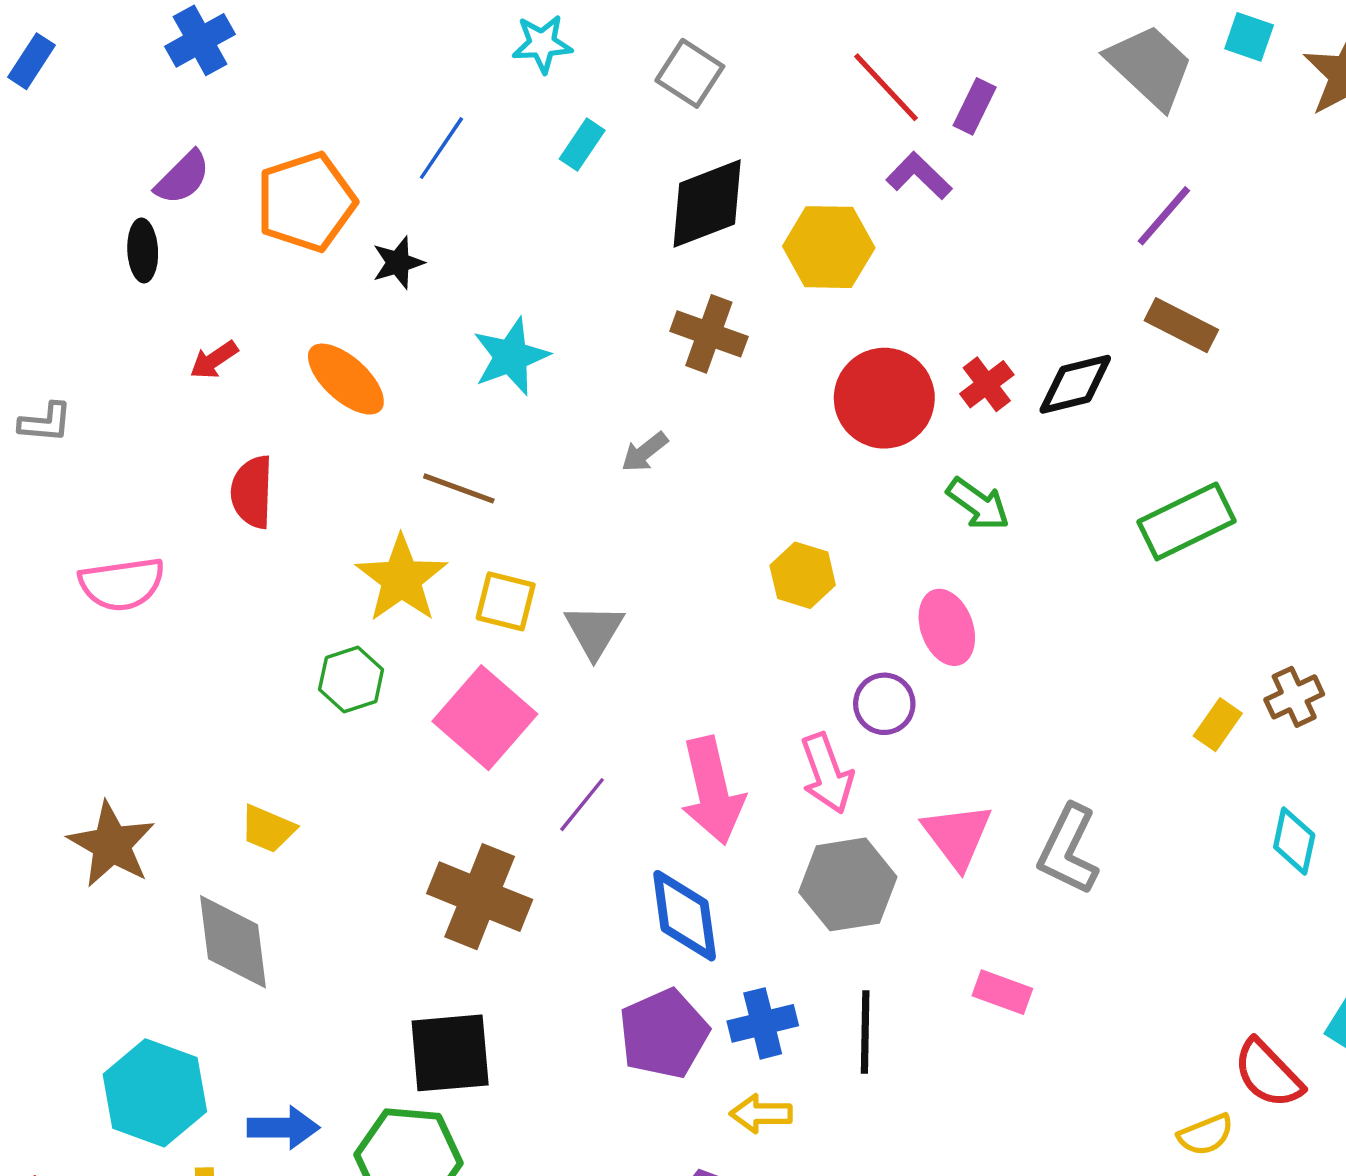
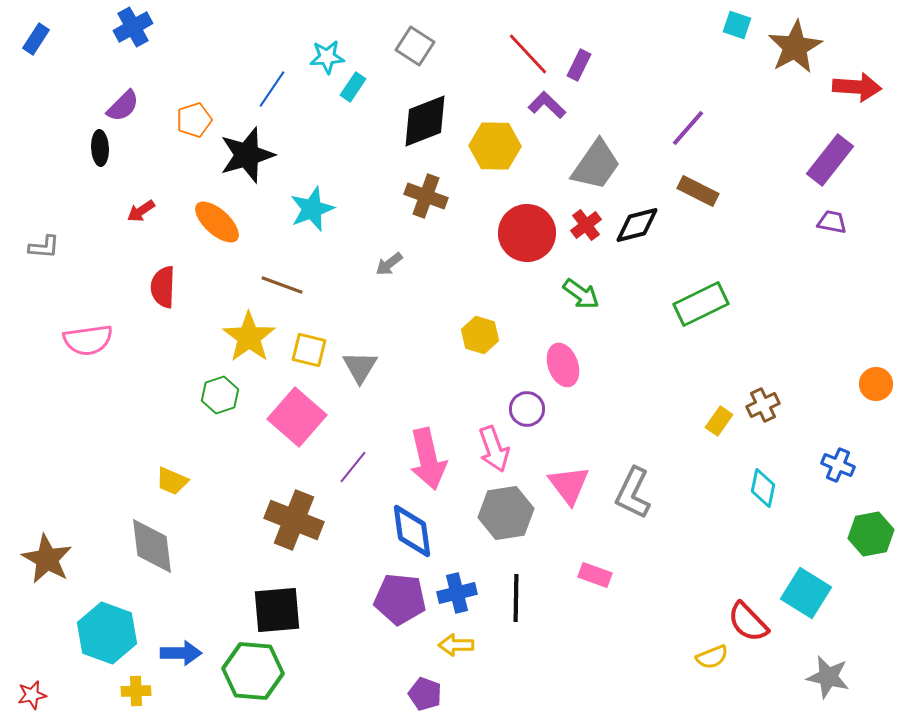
cyan star: (542, 44) -> (327, 57), moved
gray trapezoid: (1150, 66) -> (596, 165), moved, turned 82
orange pentagon: (306, 202) -> (194, 120), size x0.6
black star: (398, 263) -> (247, 155), size x1.8
brown star: (111, 844) -> (47, 559), moved
purple pentagon: (664, 1034) -> (400, 599), turned 30

